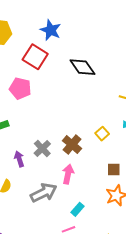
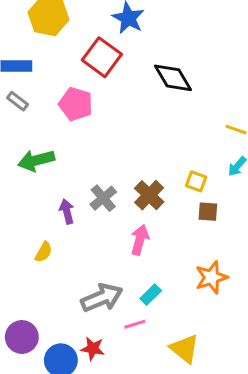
yellow square: (102, 134) -> (196, 181), turned -32
brown square: (114, 170) -> (208, 212), moved
gray arrow: (44, 193) -> (102, 298), moved

